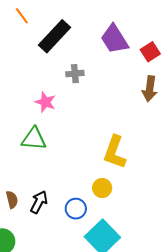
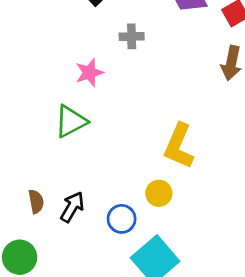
pink star: (45, 102) -> (89, 73), turned 30
green triangle: (34, 139) -> (71, 121), turned -36

